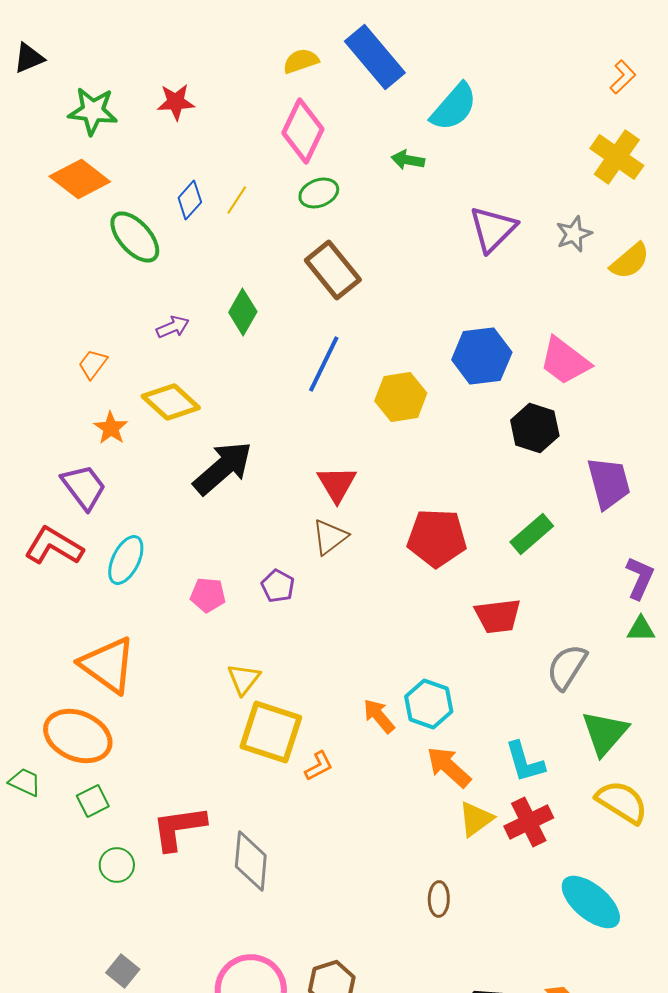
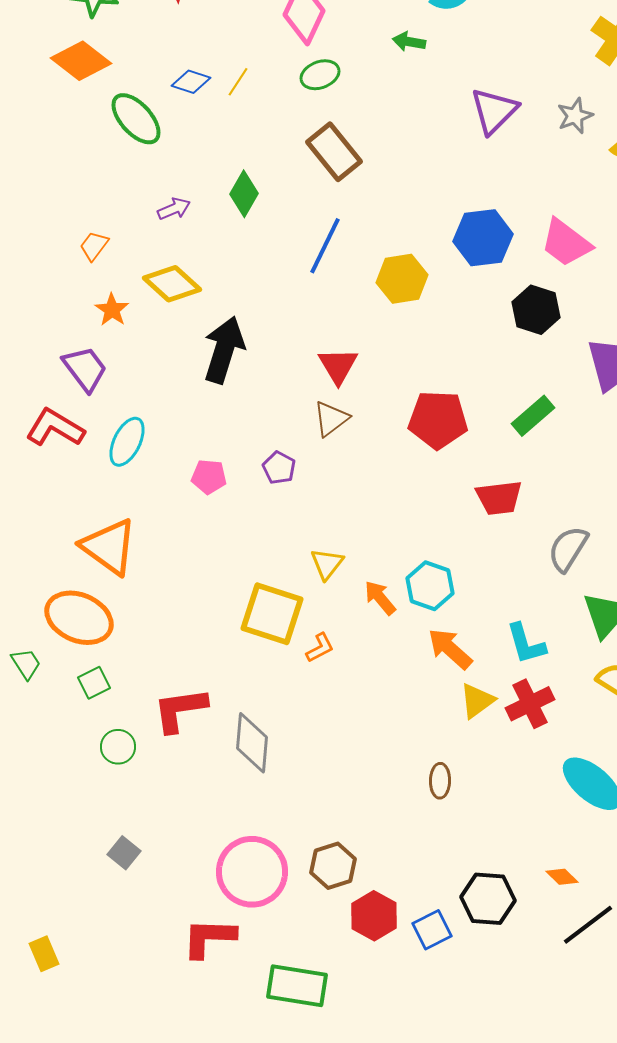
blue diamond: (190, 200) -> (191, 82), turned 66
black arrow: (223, 468) -> (224, 350), turned -32
yellow triangle: (244, 679) -> (327, 564), moved
green trapezoid: (25, 782) -> (26, 664), turned 32

